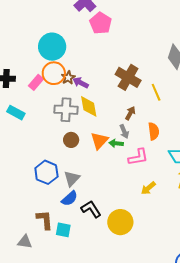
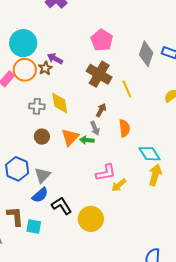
pink pentagon: (101, 23) -> (102, 40), moved
brown star: (68, 78) -> (45, 68), moved
purple arrow: (81, 83) -> (55, 59), moved
gray cross: (66, 110) -> (37, 106), size x0.7
pink L-shape: (138, 157) -> (106, 173), moved

